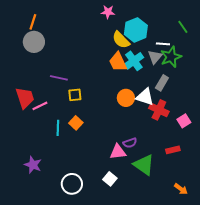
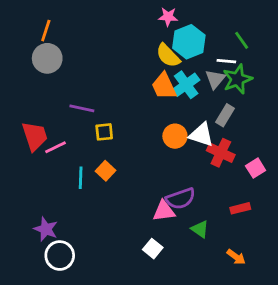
pink star: (108, 12) -> (168, 17), moved
green line: (183, 27) -> (242, 40), moved
purple semicircle: (130, 143) -> (181, 199), size x1.5
green triangle: (144, 165) -> (200, 229), size x0.6
white circle: (72, 184) -> (60, 256), moved
orange arrow: (181, 189) -> (236, 257), moved

